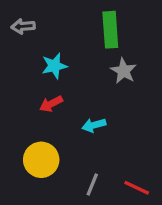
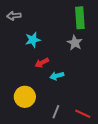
green rectangle: (110, 30) -> (80, 18), moved
red arrow: (51, 104) -> (42, 63), moved

